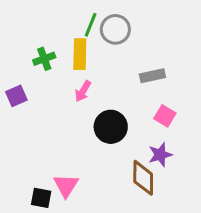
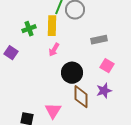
purple square: (16, 96) -> (11, 53), turned -32
brown diamond: (143, 178) -> (81, 97), moved
pink triangle: (66, 186) -> (53, 111), moved

